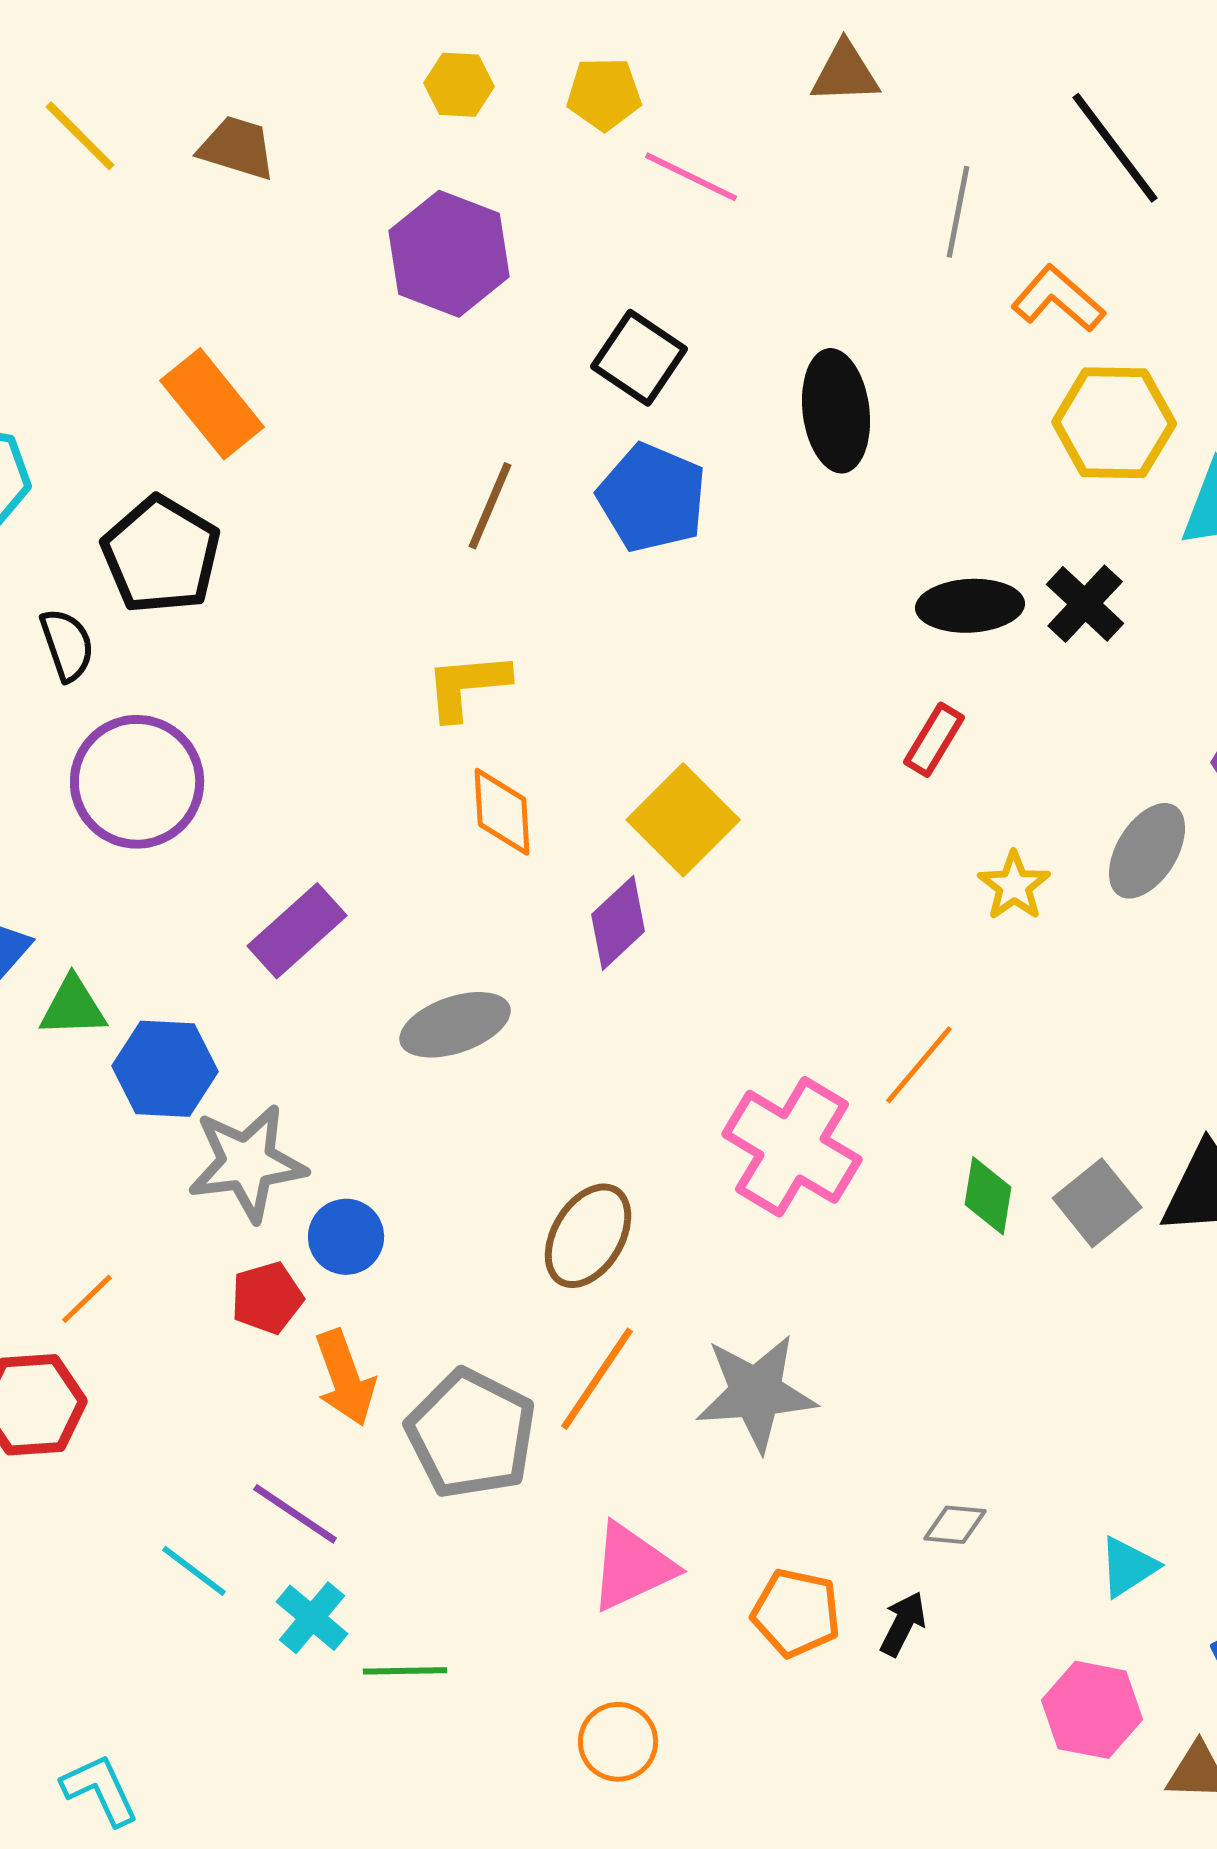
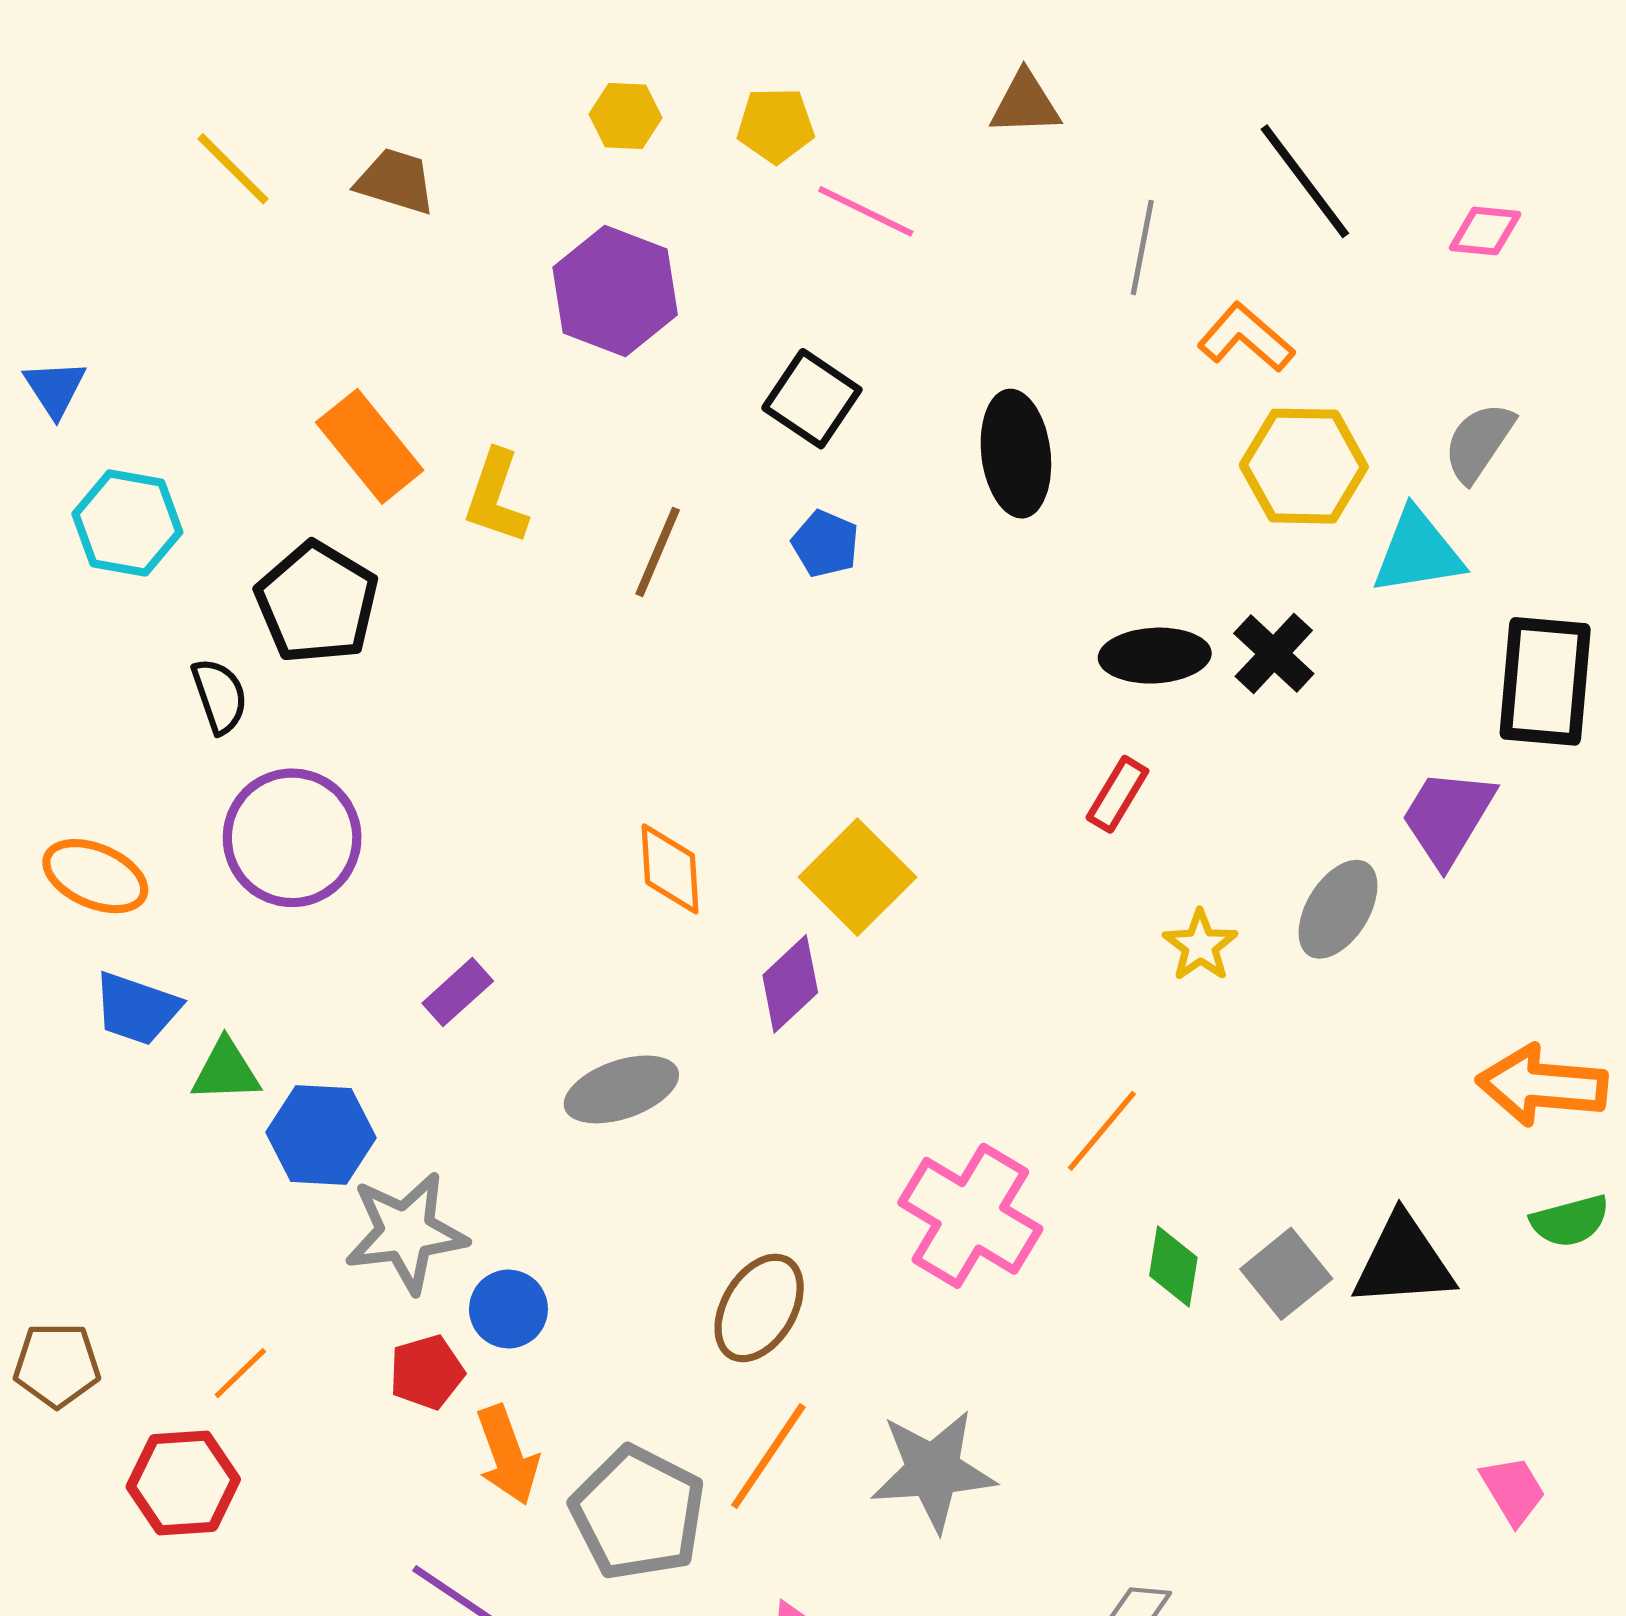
blue pentagon: (652, 498) -> (825, 544), size x0.6
yellow L-shape: (467, 686) -> (496, 497), moved, turned -66
purple rectangle: (297, 931) -> (458, 992), size x0.7

